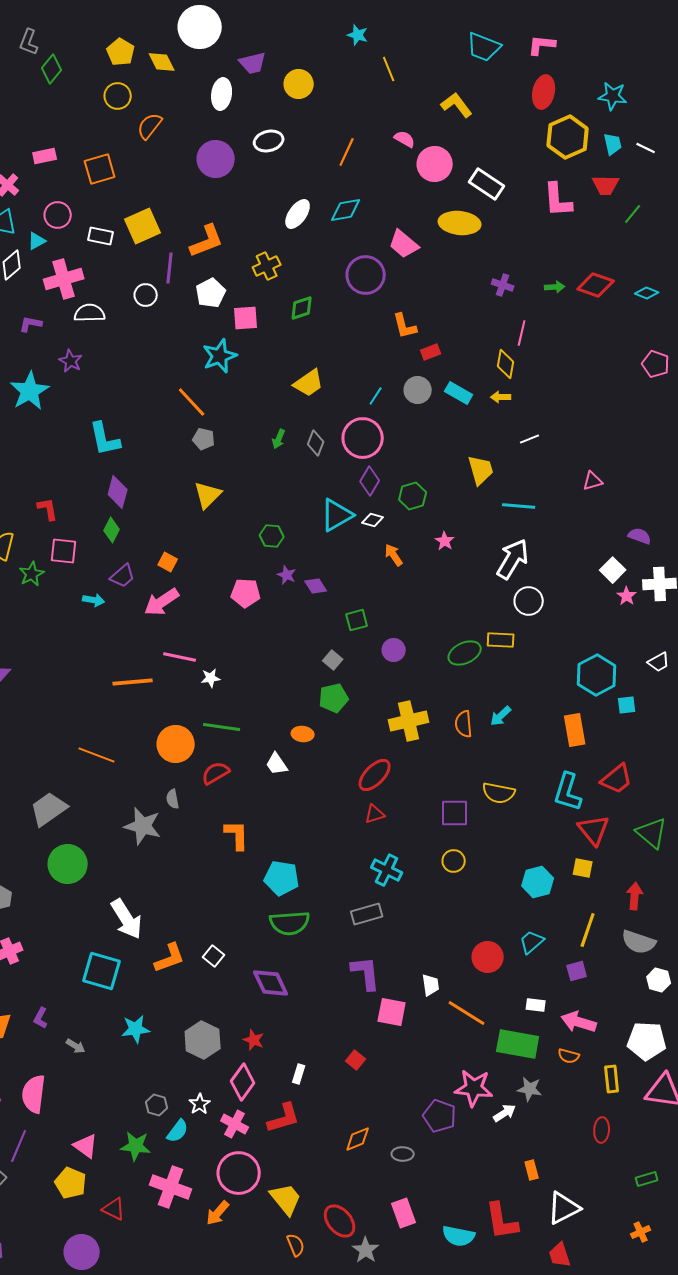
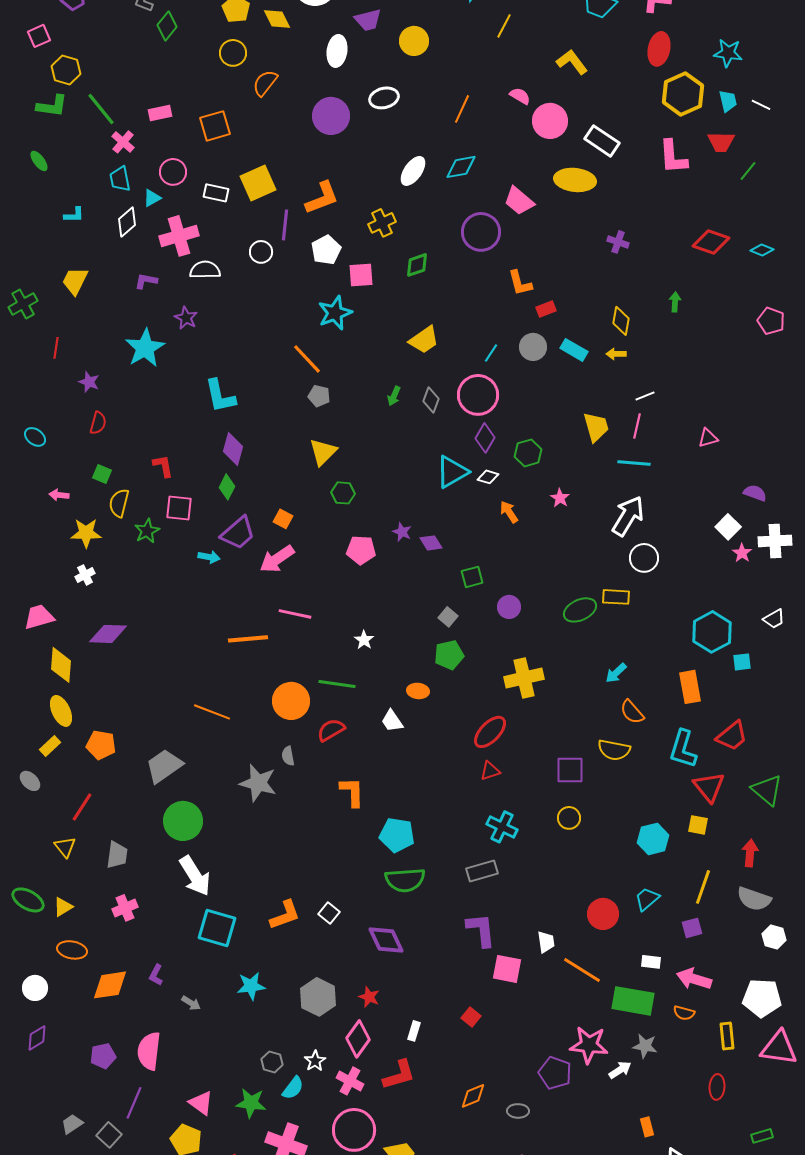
yellow line: (389, 69) -> (504, 26), turned 50
green arrow: (555, 287) -> (675, 302), moved, turned -84
pink line: (522, 333) -> (637, 426), moved
green hexagon: (272, 536) -> (343, 493), moved
purple trapezoid: (123, 576) -> (238, 533), size x1.4
white star: (211, 678) -> (364, 640), moved, turned -30
orange semicircle: (464, 724) -> (632, 712), moved, turned -36
white arrow: (127, 919) -> (195, 876), moved

